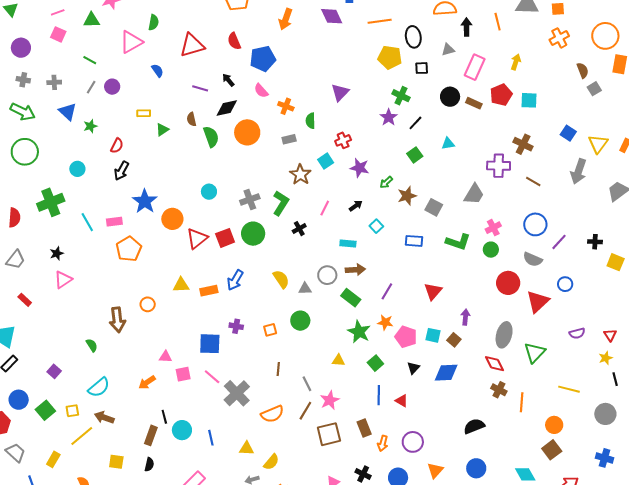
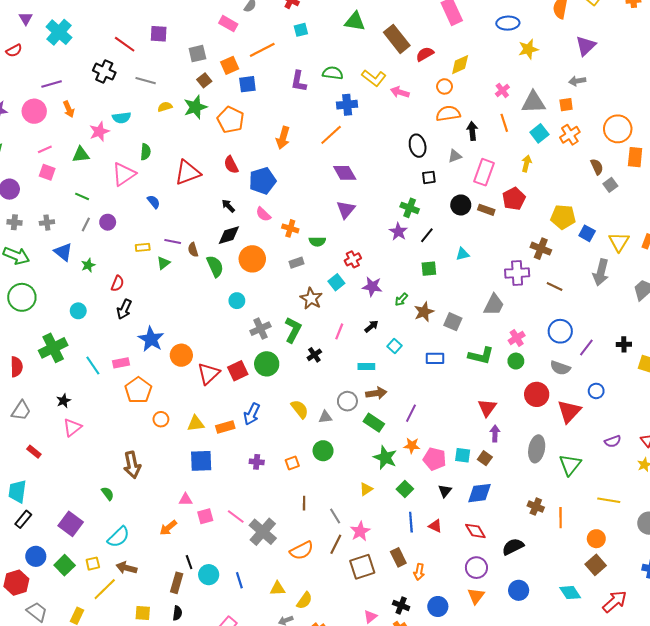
purple diamond: (332, 16) -> (345, 173), moved
orange line: (380, 21) -> (331, 135), moved, turned -30
yellow pentagon: (390, 57) -> (563, 217), moved
purple line: (200, 88) -> (173, 241), moved
cyan square: (529, 100) -> (539, 133), moved, turned -36
green semicircle: (310, 121) -> (317, 242), turned -84
green square: (415, 155) -> (429, 269), turned 35
cyan circle: (209, 192) -> (237, 301), moved
red triangle: (433, 291) -> (487, 408), moved
orange circle: (148, 304) -> (161, 419), moved
blue square: (210, 344) -> (201, 461), moved
yellow triangle: (338, 360) -> (366, 489), turned -32
red diamond: (494, 364) -> (475, 531), moved
purple square: (54, 371) -> (71, 524), size x1.6
purple circle: (413, 442) -> (476, 568), moved

